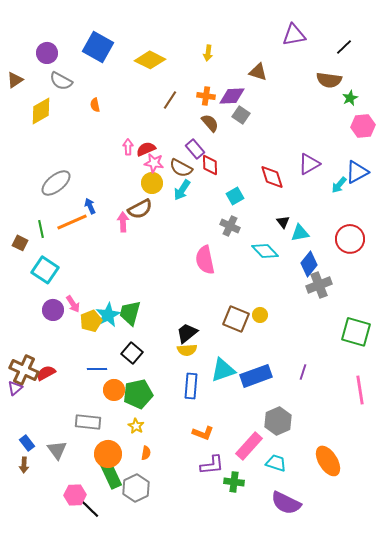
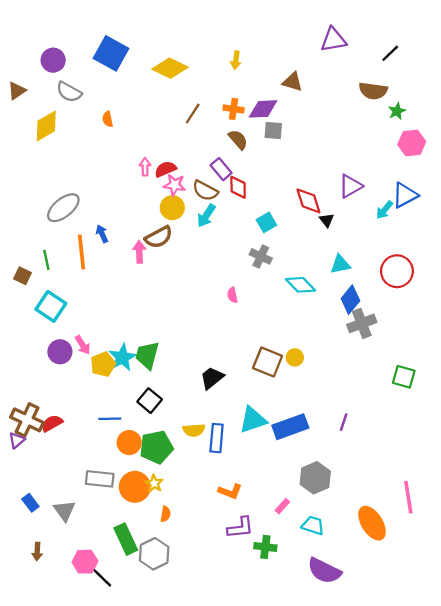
gray square: (241, 115) -> (273, 130), turned -30
orange line: (72, 222) -> (81, 252), turned -72
black triangle: (283, 222) -> (327, 220), moved
pink semicircle: (205, 260) -> (232, 295), size x0.5
green square: (356, 332) -> (404, 377), size x0.7
yellow semicircle: (187, 350) -> (194, 430), moved
pink line: (360, 390) -> (408, 497), moved
pink rectangle: (249, 446) -> (282, 506), size x0.5
orange circle: (108, 454) -> (135, 487), moved
brown arrow: (24, 465) -> (37, 552), moved

